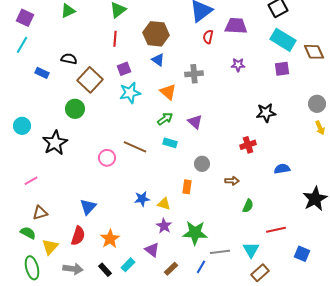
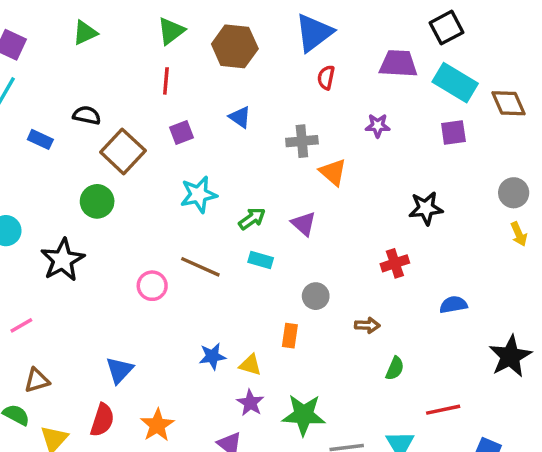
purple trapezoid: (236, 26) -> (398, 64), moved
brown hexagon: (156, 34) -> (235, 46), moved
orange triangle: (168, 92) -> (333, 172), moved
cyan star: (130, 93) -> (199, 195), moved

